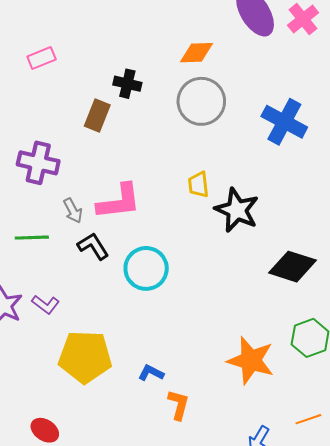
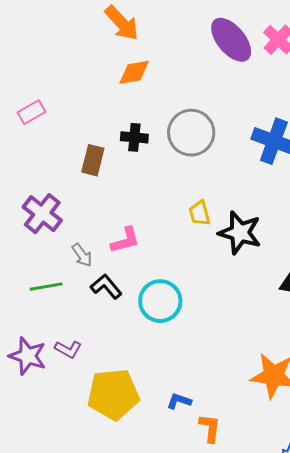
orange diamond: (197, 53) -> (134, 72), moved
black cross: (127, 84) -> (134, 137), moved
purple cross: (38, 163) -> (42, 214), turned 33
pink L-shape: (119, 202) -> (125, 240), size x0.7

